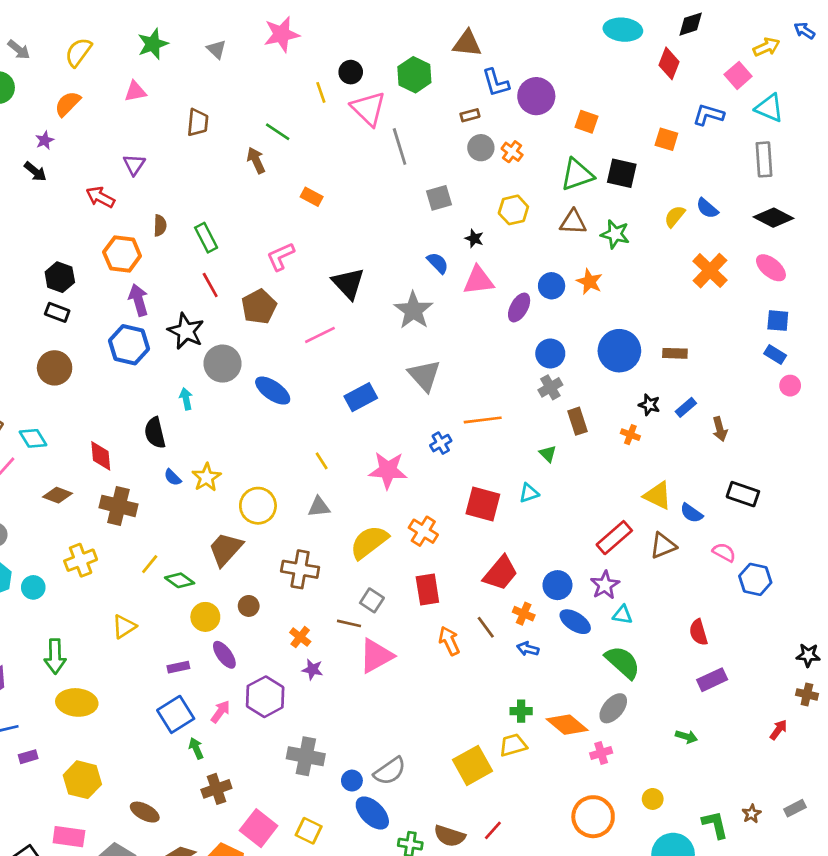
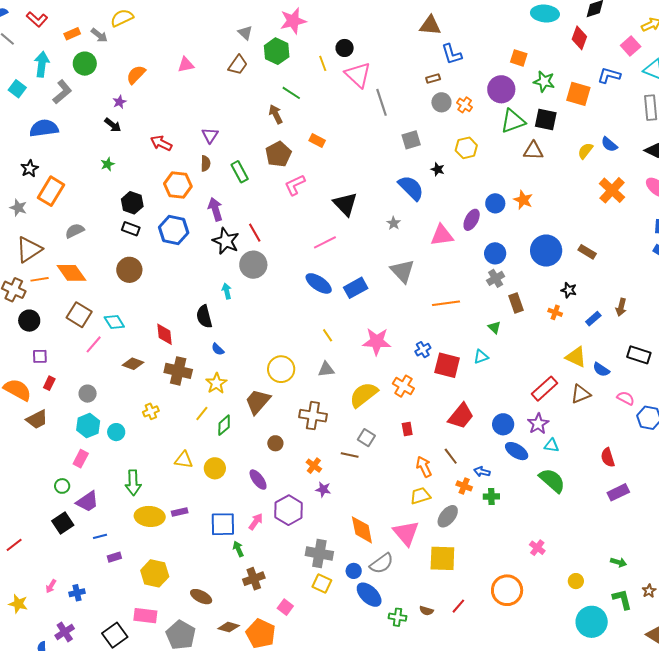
green star: (153, 44) -> (108, 164), moved, size x0.6
yellow semicircle: (78, 52) -> (122, 18), moved, turned 30
green hexagon: (414, 75) -> (277, 51), moved
purple circle: (536, 96) -> (501, 89), moved
brown trapezoid: (198, 122) -> (238, 65), moved, turned 30
orange square: (586, 122) -> (519, 58), moved
orange square: (666, 139) -> (578, 94), size x1.4
purple triangle: (134, 165) -> (210, 135), moved
brown triangle: (573, 222) -> (533, 151), moved
green star: (615, 234) -> (544, 82), moved
blue semicircle: (438, 263) -> (411, 188), size x1.6
pink triangle: (478, 280) -> (442, 235), moved
red line: (210, 285) -> (255, 233), moved
purple arrow: (138, 300) -> (215, 209), moved
brown pentagon: (259, 307) -> (278, 154), moved
gray star: (413, 310) -> (394, 223), size x0.5
blue hexagon: (129, 345) -> (174, 230), moved
brown rectangle: (675, 353) -> (587, 252), turned 30
blue ellipse: (273, 391) -> (319, 283), moved
blue rectangle: (686, 407) -> (593, 319), moved
brown arrow: (720, 429) -> (621, 307), turned 30
blue cross: (441, 443) -> (423, 350), moved
yellow star: (206, 477) -> (216, 383), moved
yellow cross: (81, 560) -> (151, 411), size x0.7
green diamond: (180, 580) -> (224, 425), turned -75
red rectangle: (427, 589) -> (407, 429), size x0.6
orange cross: (524, 614) -> (464, 486), moved
yellow circle: (205, 617) -> (215, 468), moved
yellow triangle: (124, 627) -> (184, 460), turned 42
pink triangle: (376, 656) -> (406, 533), moved, turned -40
purple rectangle: (178, 667) -> (180, 512), moved
gray ellipse: (613, 708) -> (448, 516), moved
green cross: (521, 711) -> (491, 497), moved
blue square: (176, 714) -> (223, 524), turned 32
orange diamond: (567, 725) -> (362, 530), moved, turned 40
green arrow: (686, 737) -> (619, 562), moved
yellow trapezoid: (513, 745) -> (420, 496), moved
pink cross: (601, 753) -> (537, 548), turned -35
yellow square: (472, 765) -> (442, 558), turned 32
orange circle: (593, 817) -> (507, 590), moved
pink square: (259, 828) -> (285, 607), size x0.6
yellow square: (309, 831) -> (322, 583), moved
brown semicircle: (450, 836) -> (426, 611), size x0.6

